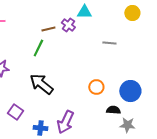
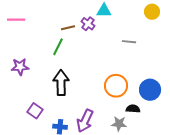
black arrow: (41, 84) -> (61, 83), turned 50
orange circle: (96, 87) -> (116, 86), size x1.5
gray star: (127, 125) -> (119, 124), moved

